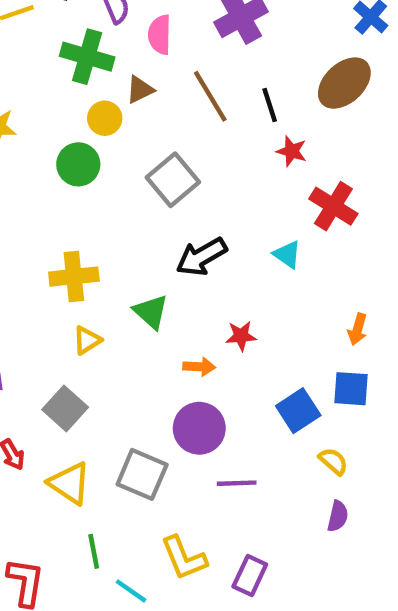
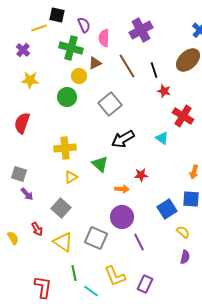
purple line: (237, 483) -> (139, 242), turned 66

